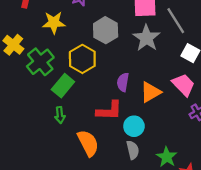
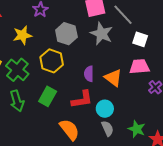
pink trapezoid: (184, 85) -> (139, 67), turned -40
green rectangle: (63, 86) -> (48, 96), moved
orange triangle: (151, 92) -> (113, 78), turned -42
green arrow: (60, 115) -> (17, 101), moved, size x1.5

